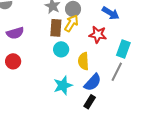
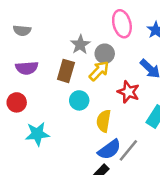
brown rectangle: (56, 28) -> (66, 71), moved
gray line: (117, 72) -> (128, 150), moved
cyan star: (63, 85) -> (37, 134), moved

